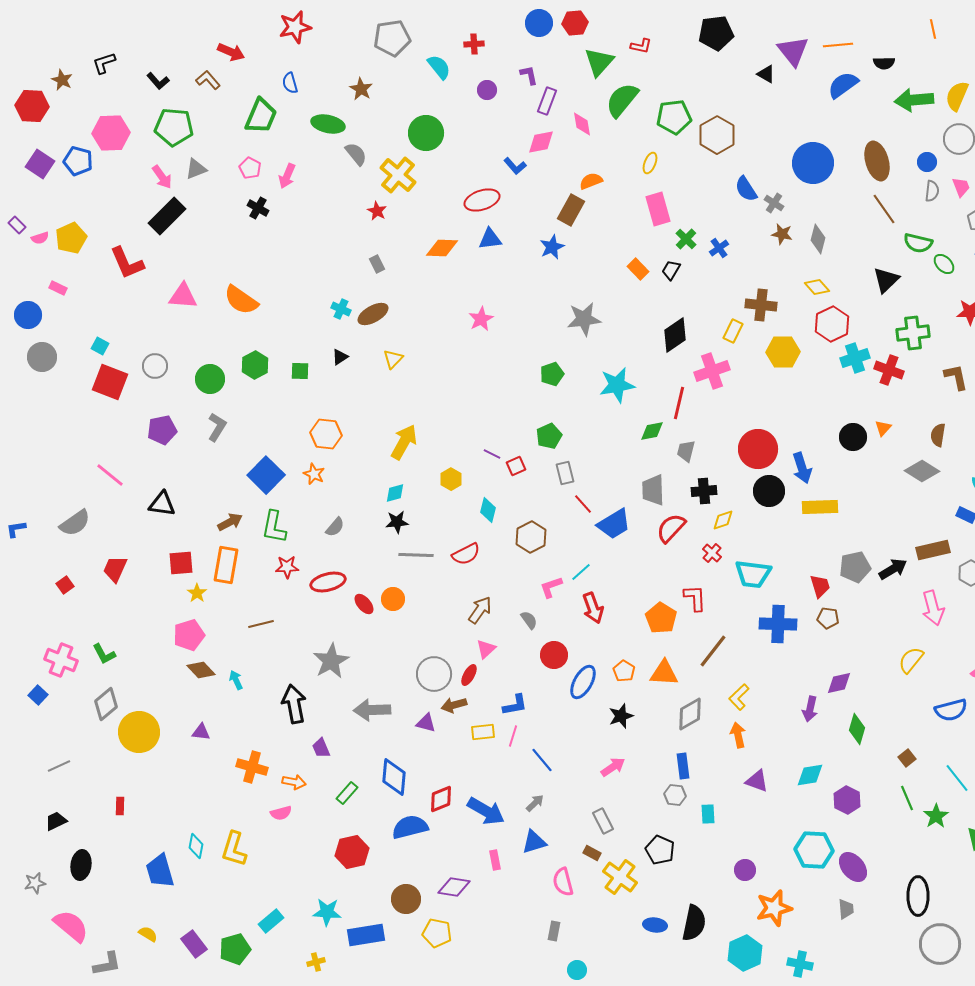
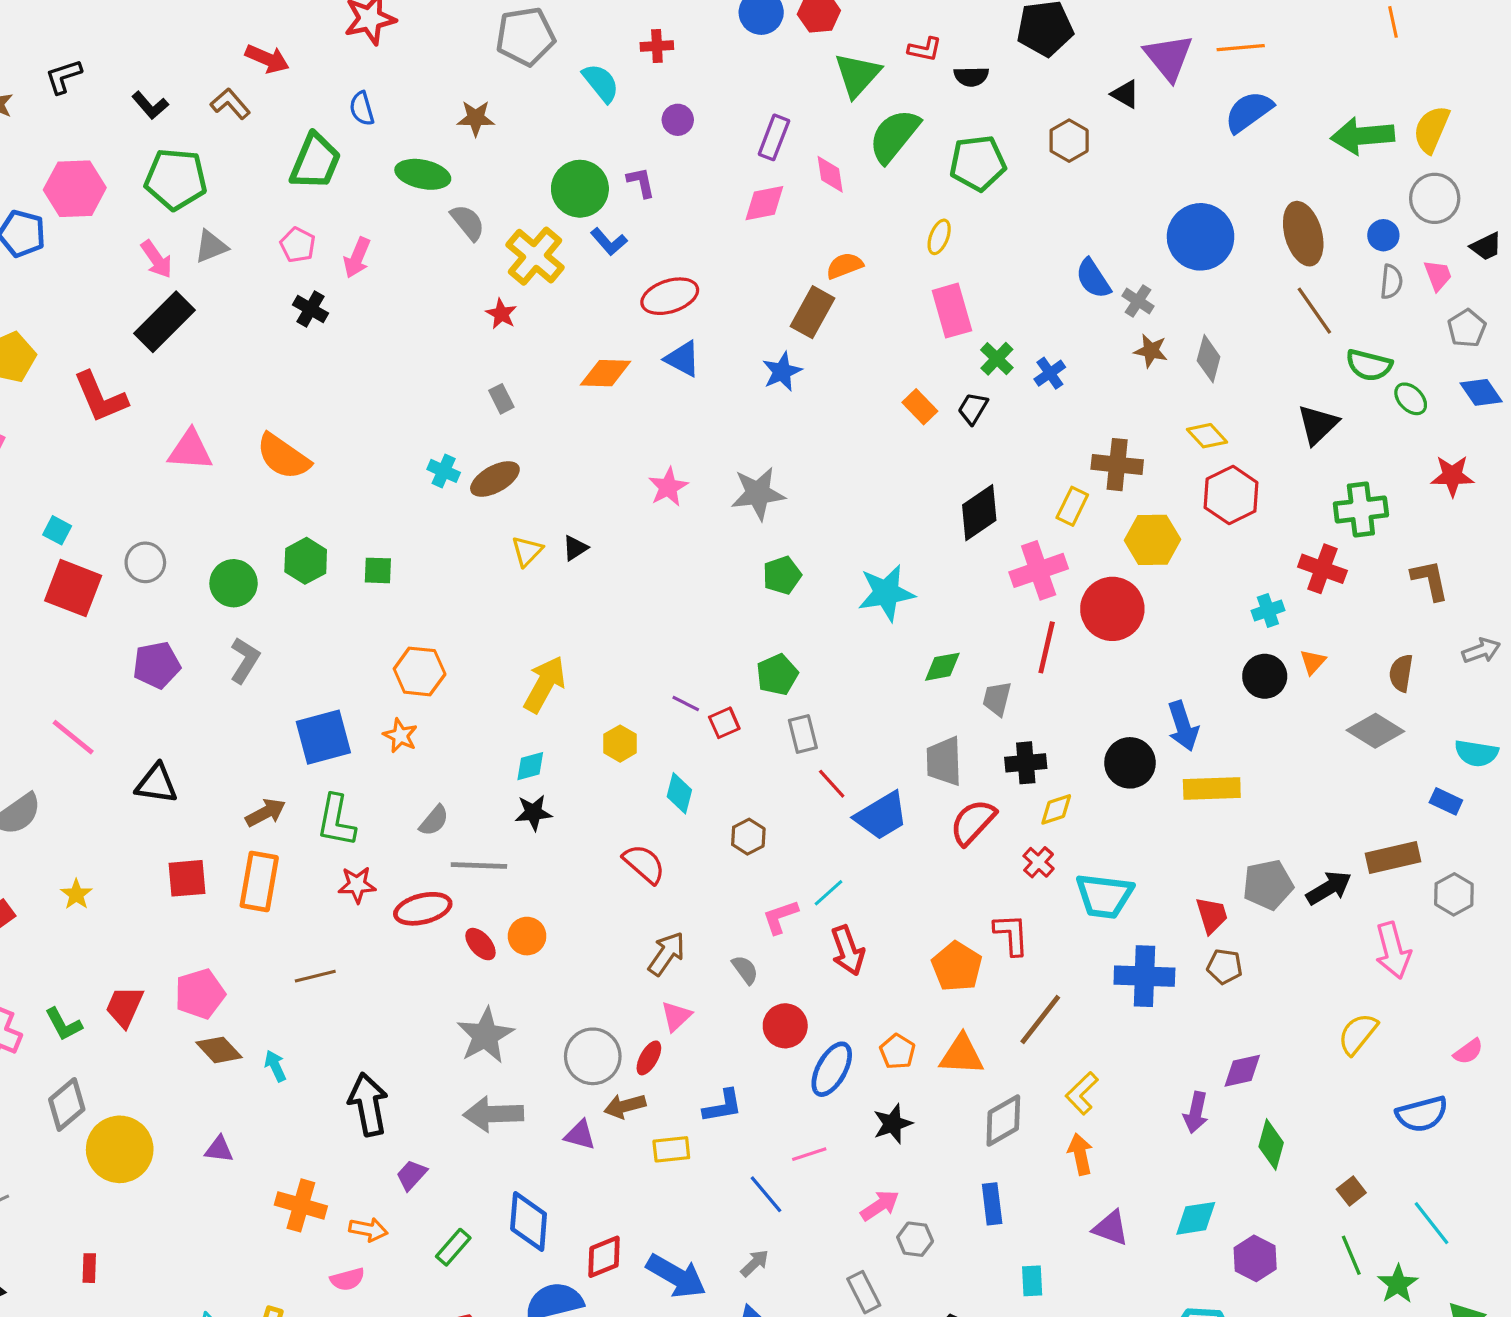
black semicircle: (884, 63) -> (971, 76), moved
purple L-shape: (529, 75) -> (641, 182), moved
brown star: (361, 89) -> (476, 118), turned -30
brown hexagon: (717, 135) -> (1069, 141), moved, size x0.7
blue L-shape: (515, 166) -> (609, 242), moved
blue triangle: (490, 239) -> (683, 359), turned 35
gray star: (584, 319) -> (758, 493), moved
black triangle: (340, 357) -> (575, 548), moved
cyan cross: (855, 358) -> (1268, 611), moved, size x0.7
red line: (679, 403) -> (1047, 647), moved
red circle: (758, 449) -> (1112, 609), moved
blue square: (266, 475) -> (323, 737), turned 30
brown hexagon: (531, 537) -> (748, 837), size x0.7
red semicircle: (466, 554) -> (644, 864), turned -112
gray line: (416, 555) -> (479, 865), moved
red trapezoid: (115, 569) -> (124, 1007), moved
yellow star: (197, 593) -> (76, 894), moved
gray star: (331, 661) -> (485, 1035), moved
pink line: (513, 736) -> (809, 1154), moved, turned 55
purple trapezoid: (321, 748) -> (412, 1175), turned 65
gray hexagon: (675, 795) -> (915, 1239), moved

